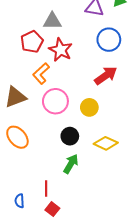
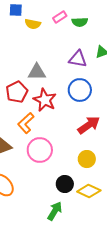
blue circle: (109, 40) -> (80, 90), moved
yellow circle: (89, 107) -> (87, 159), moved
black circle: (70, 136) -> (65, 184), moved

